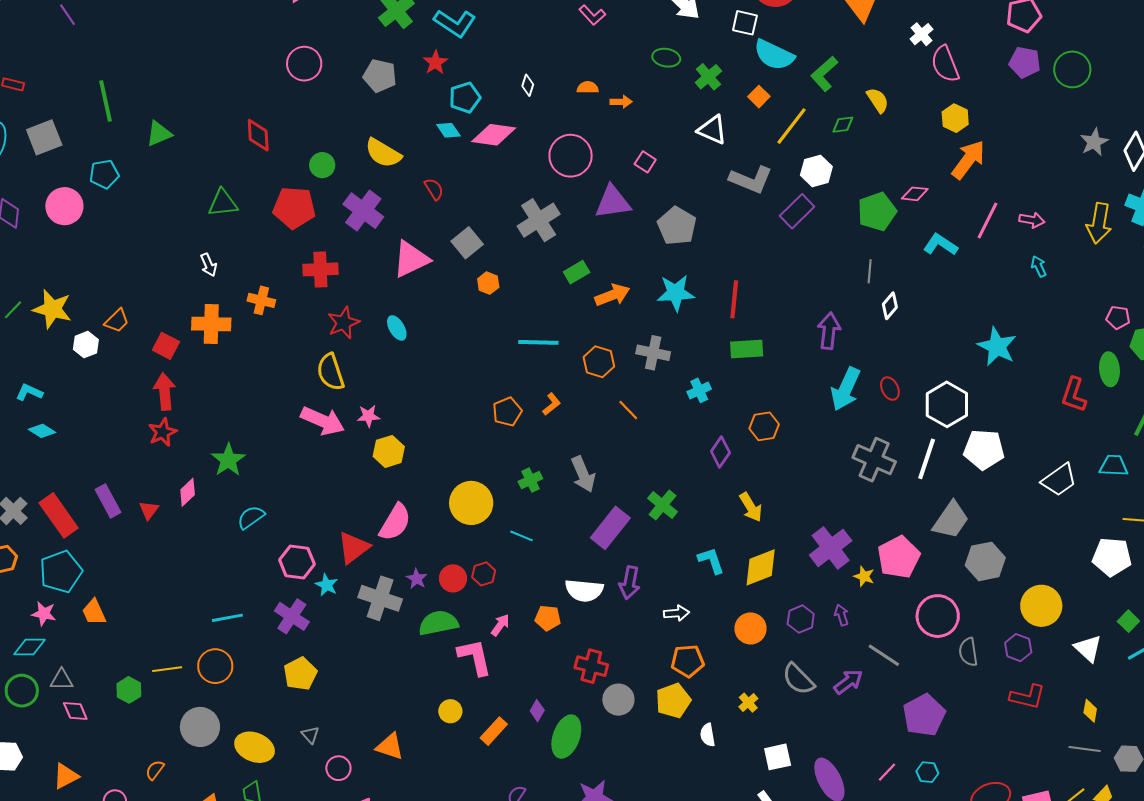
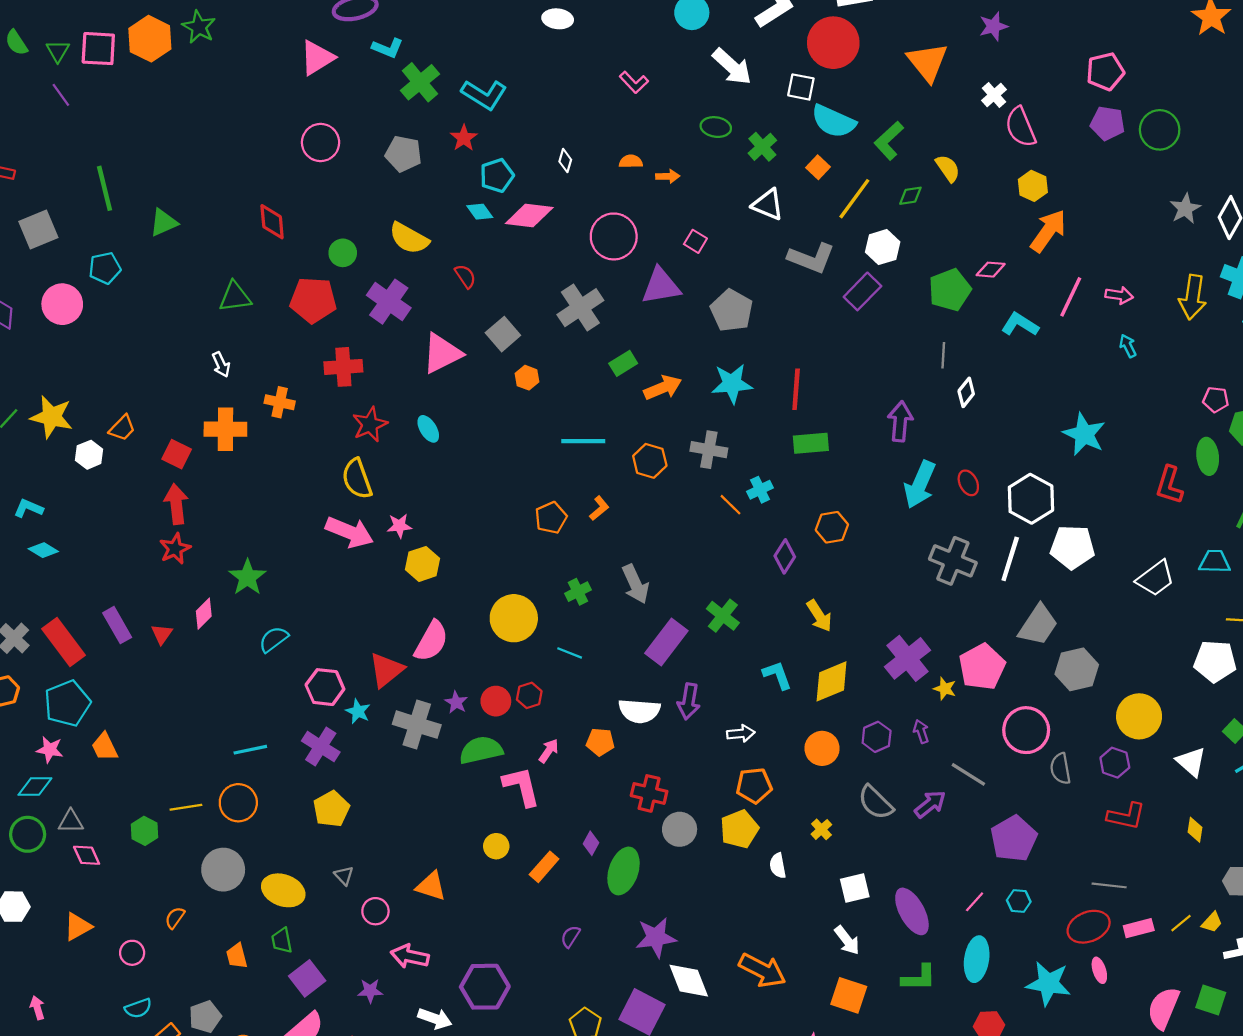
orange line: (628, 410) -> (730, 505), moved
gray line: (1085, 749) -> (1109, 885), moved

